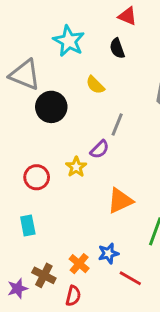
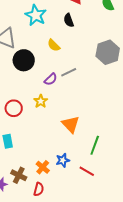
gray line: (117, 124) -> (69, 72), turned 42
purple semicircle: (100, 149) -> (51, 79), moved
orange triangle: (120, 201) -> (71, 124), turned -48
red line: (130, 278) -> (87, 171), moved

